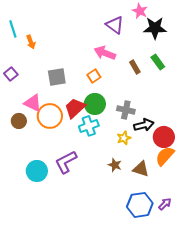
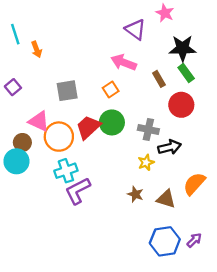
black star: (155, 28) -> (182, 48), moved
cyan cross: (89, 126) -> (66, 171), moved
red circle: (164, 137) -> (181, 105), moved
cyan circle: (37, 171) -> (16, 161), moved

